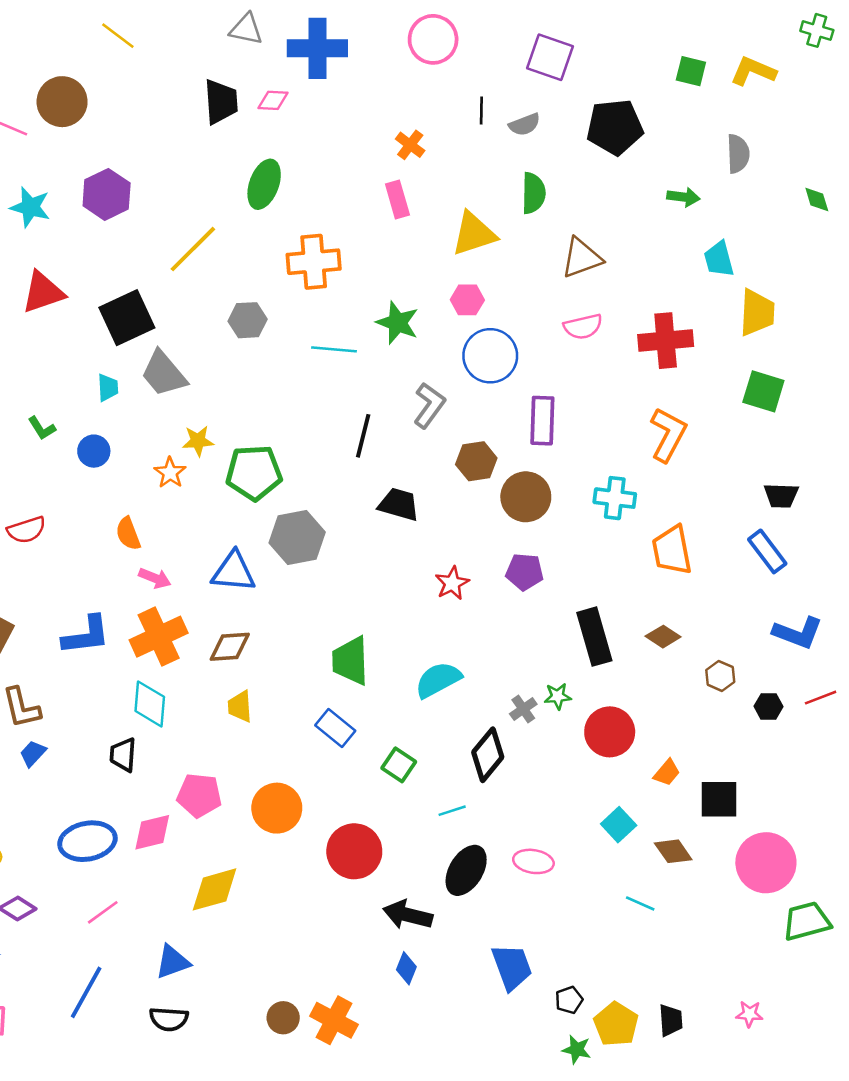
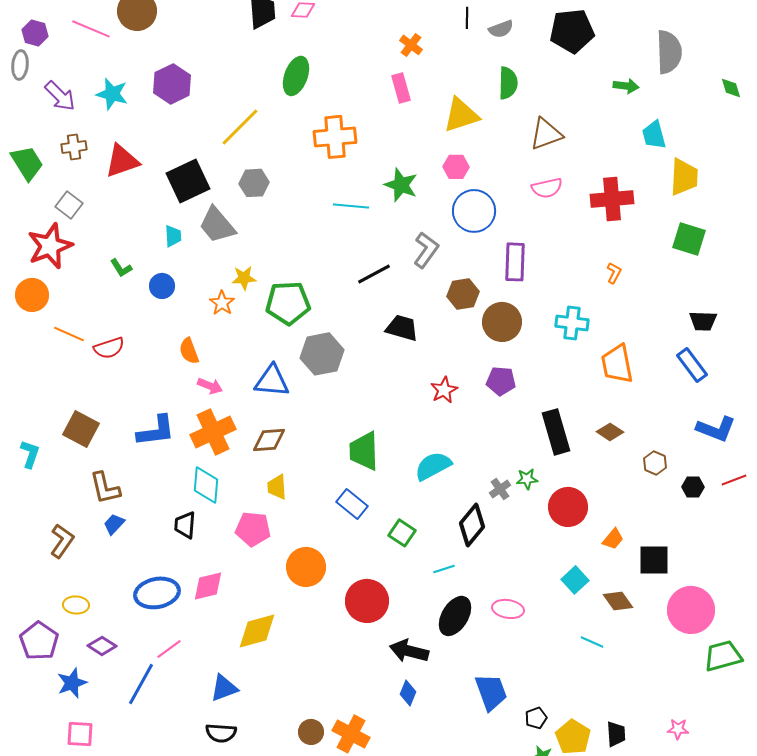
gray semicircle: (738, 154) -> (669, 52), size x1.4
gray hexagon: (248, 320) -> (254, 183), moved
orange L-shape: (668, 435) -> (614, 273), size x0.5
black line: (363, 436) -> (374, 274), turned 48
pink pentagon: (199, 795) -> (253, 529), moved
blue line: (86, 992) -> (141, 684), moved

